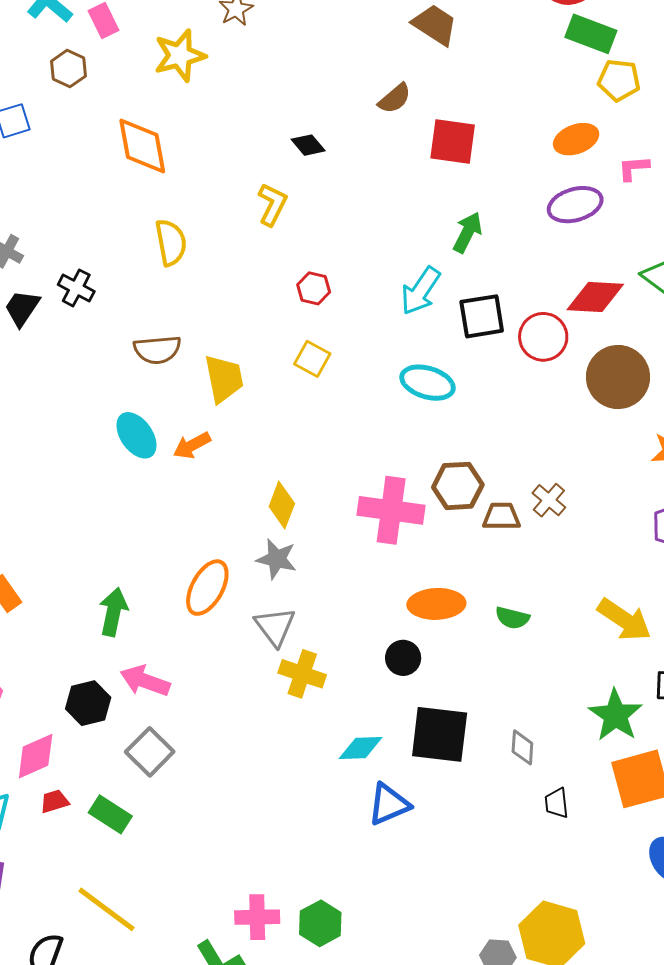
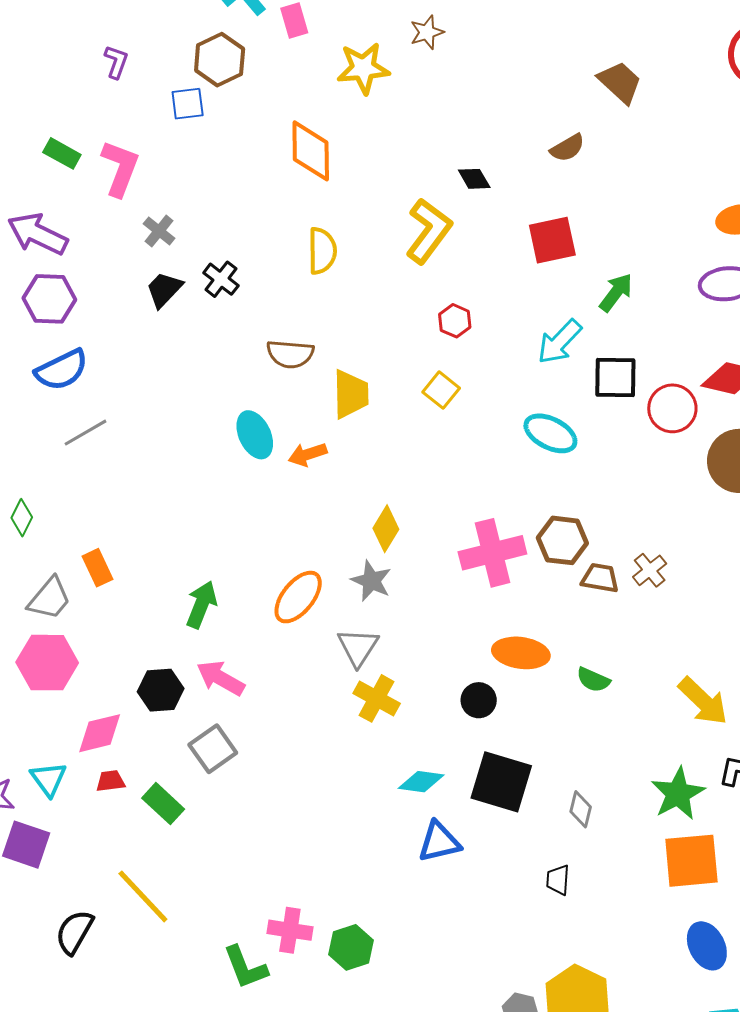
brown hexagon: (68, 69) -> (220, 60), moved, size x1.4
red square: (453, 141) -> (552, 240), moved, turned -30
yellow L-shape: (272, 204) -> (429, 231), size x1.5
pink cross: (391, 510) -> (492, 553), turned -32
black trapezoid: (557, 803) -> (558, 880), moved

